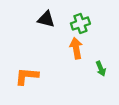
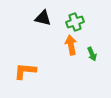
green arrow: (101, 69) -> (92, 54), moved

